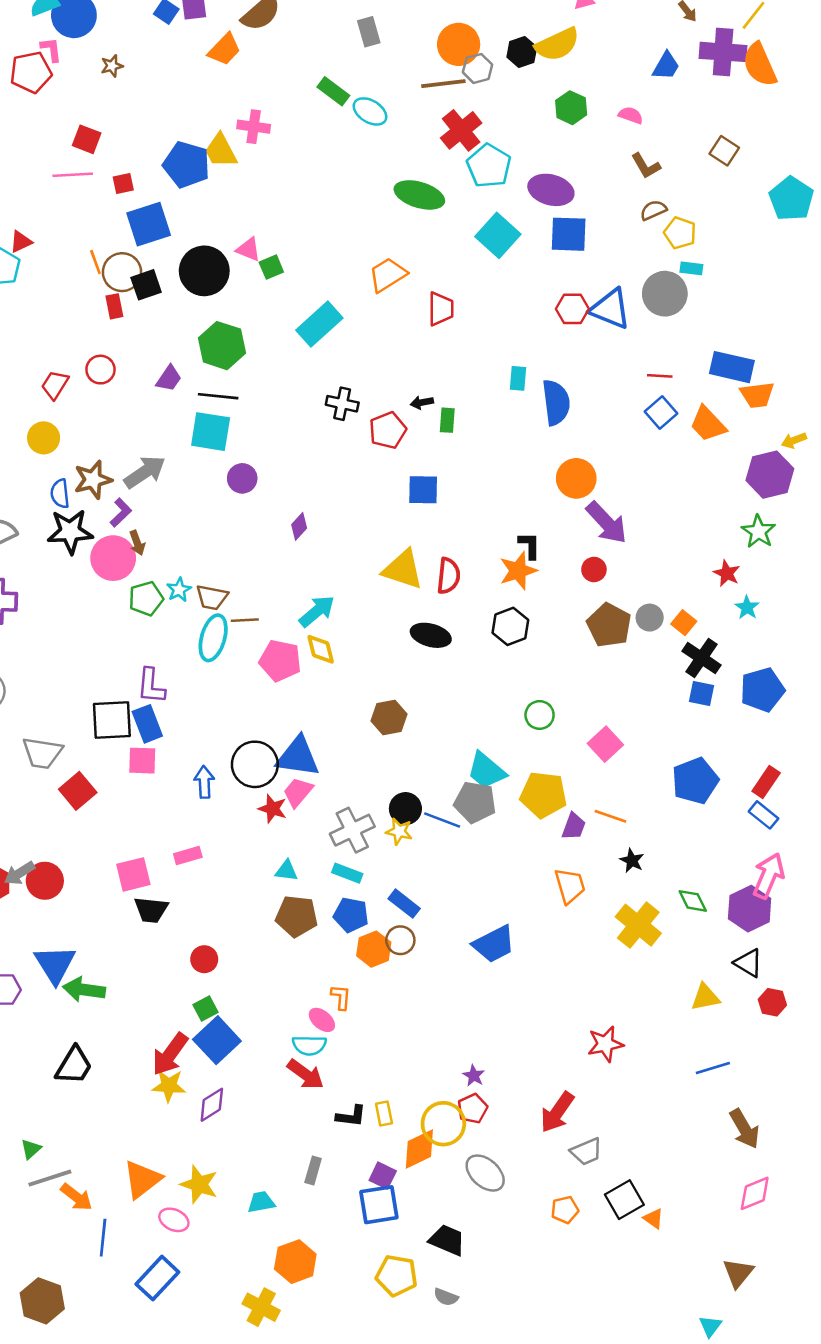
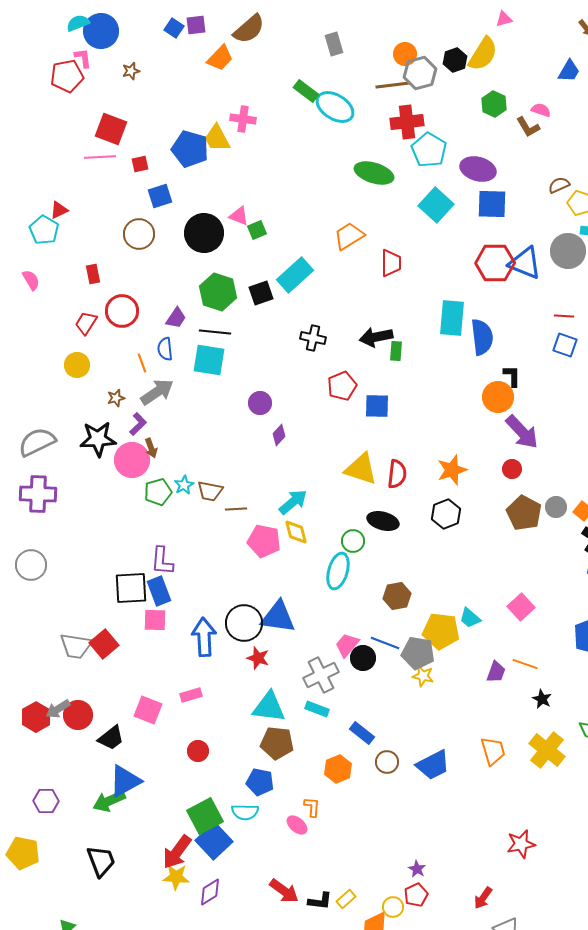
orange circle: (459, 44) -> (405, 54), size x0.7
yellow semicircle: (557, 44) -> (483, 54), turned -33
gray hexagon: (478, 68) -> (420, 73), size x1.4
cyan ellipse: (370, 111) -> (335, 107), size x1.4
red cross: (461, 130) -> (407, 122), turned 32
red square: (87, 139) -> (111, 129), size x1.4
brown L-shape: (646, 166) -> (528, 127), moved
blue square: (149, 224) -> (160, 196), size x0.7
orange line: (95, 262) -> (142, 363), moved
black square: (146, 285) -> (261, 293), moved
red rectangle: (114, 306) -> (93, 274), moved
red hexagon: (572, 309) -> (495, 263), size x1.5
red circle: (100, 370) -> (122, 311), size x1.4
cyan rectangle: (518, 378) -> (452, 318), size x1.8
black arrow: (422, 402) -> (376, 337), size x1.8
blue square: (661, 413) -> (565, 345), turned -30
red pentagon: (388, 430) -> (342, 386), moved
purple circle: (242, 478) -> (260, 403), moved
brown star: (93, 480) -> (116, 398), size x0.6
blue semicircle: (60, 494) -> (165, 349), moved
black L-shape: (529, 545) -> (512, 376), moved
cyan ellipse: (213, 638) -> (338, 571), moved
green circle: (540, 715) -> (353, 541), moved
brown hexagon: (389, 718) -> (397, 596), moved
gray trapezoid: (42, 753) -> (76, 646), moved
cyan trapezoid: (486, 771) -> (470, 618), moved, size x0.7
blue arrow: (204, 782) -> (204, 637), size x1.5
pink trapezoid: (298, 792) -> (347, 645), moved
yellow pentagon: (543, 795) -> (441, 631), moved
blue line: (442, 820) -> (385, 643), moved
yellow star: (399, 831) -> (423, 676), moved
cyan triangle: (286, 871) -> (269, 707), size x1.8
pink square: (133, 874) -> (148, 710), turned 36
orange trapezoid: (570, 886) -> (493, 751), moved
black trapezoid: (151, 910) -> (111, 738), moved, turned -44
blue pentagon: (351, 915) -> (260, 782), moved
brown circle: (400, 940) -> (387, 762), moved
red circle: (204, 959) -> (198, 751), moved
blue triangle: (55, 964) -> (125, 781), moved, turned 33
green arrow: (84, 990) -> (109, 801), turned -32
green square: (206, 1009) -> (205, 816), size x1.8
cyan semicircle: (309, 1045) -> (245, 812), moved
black trapezoid: (74, 1065) -> (101, 861), turned -52
red arrow: (305, 1074) -> (284, 891), moved
red arrow: (557, 1112) -> (483, 898), size x0.7
yellow rectangle: (384, 1114) -> (346, 899), turned 60
yellow circle: (443, 1124) -> (393, 907), size x0.6

